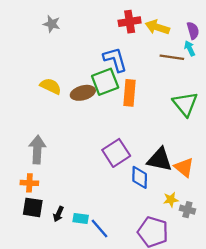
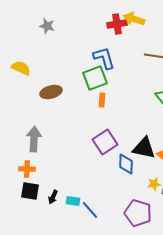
yellow arrow: (157, 27) -> (134, 19), moved
yellow semicircle: (51, 86) -> (21, 68), moved
brown ellipse: (83, 93) -> (51, 92), moved
orange rectangle: (130, 93) -> (102, 100), moved, size x0.6

